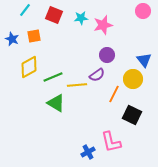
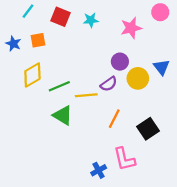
pink star: (103, 25) -> (131, 28), moved
yellow circle: (133, 79) -> (138, 78), moved
orange line: (114, 94) -> (114, 119), moved
black square: (132, 115) -> (148, 129), turned 30

